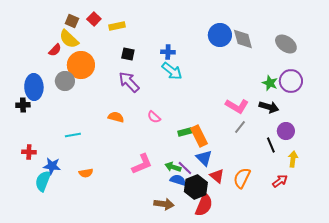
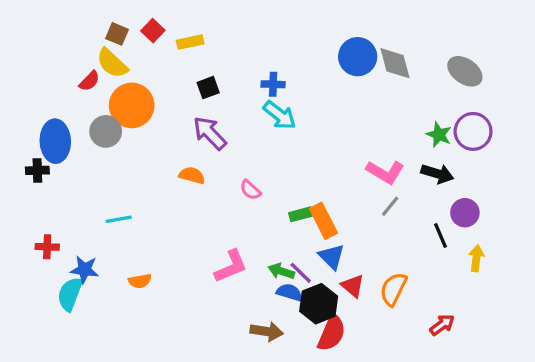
black square: (128, 54) -> (208, 88), turned -32
orange semicircle: (116, 117) -> (192, 175), moved
red arrow: (280, 181) -> (442, 325), moved

